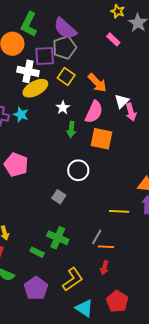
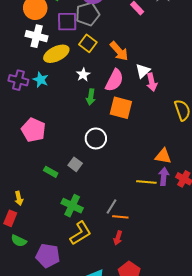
white cross: (28, 71) -> (37, 36), moved
yellow line: (119, 211) -> (146, 182), moved
green rectangle: (37, 252) -> (51, 172), moved
yellow L-shape: (73, 279) -> (81, 233), moved
purple pentagon: (36, 288) -> (48, 256), turned -30

